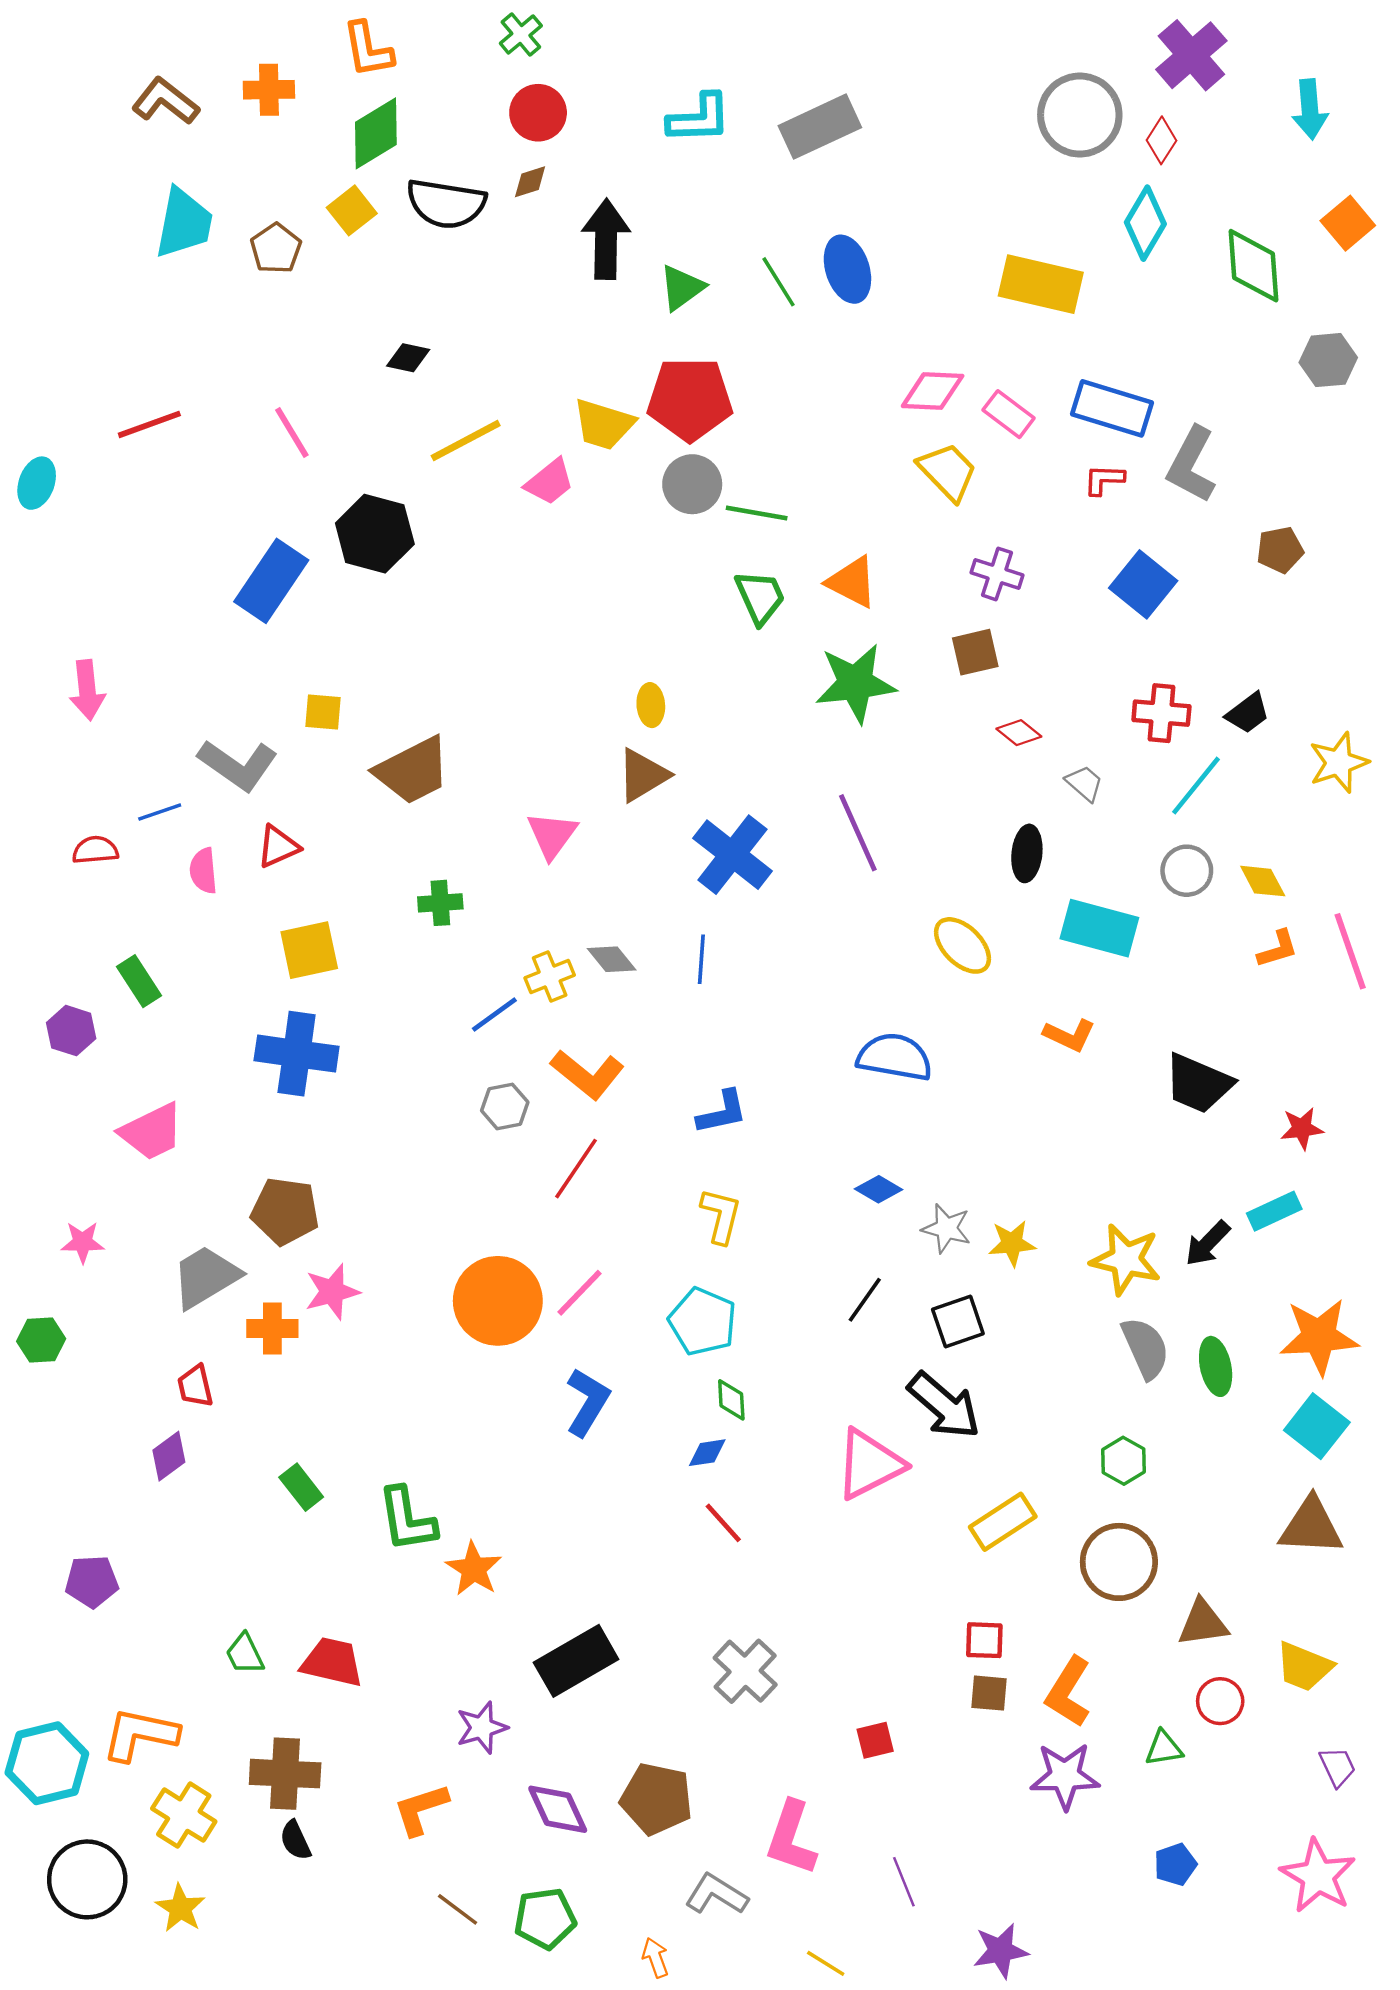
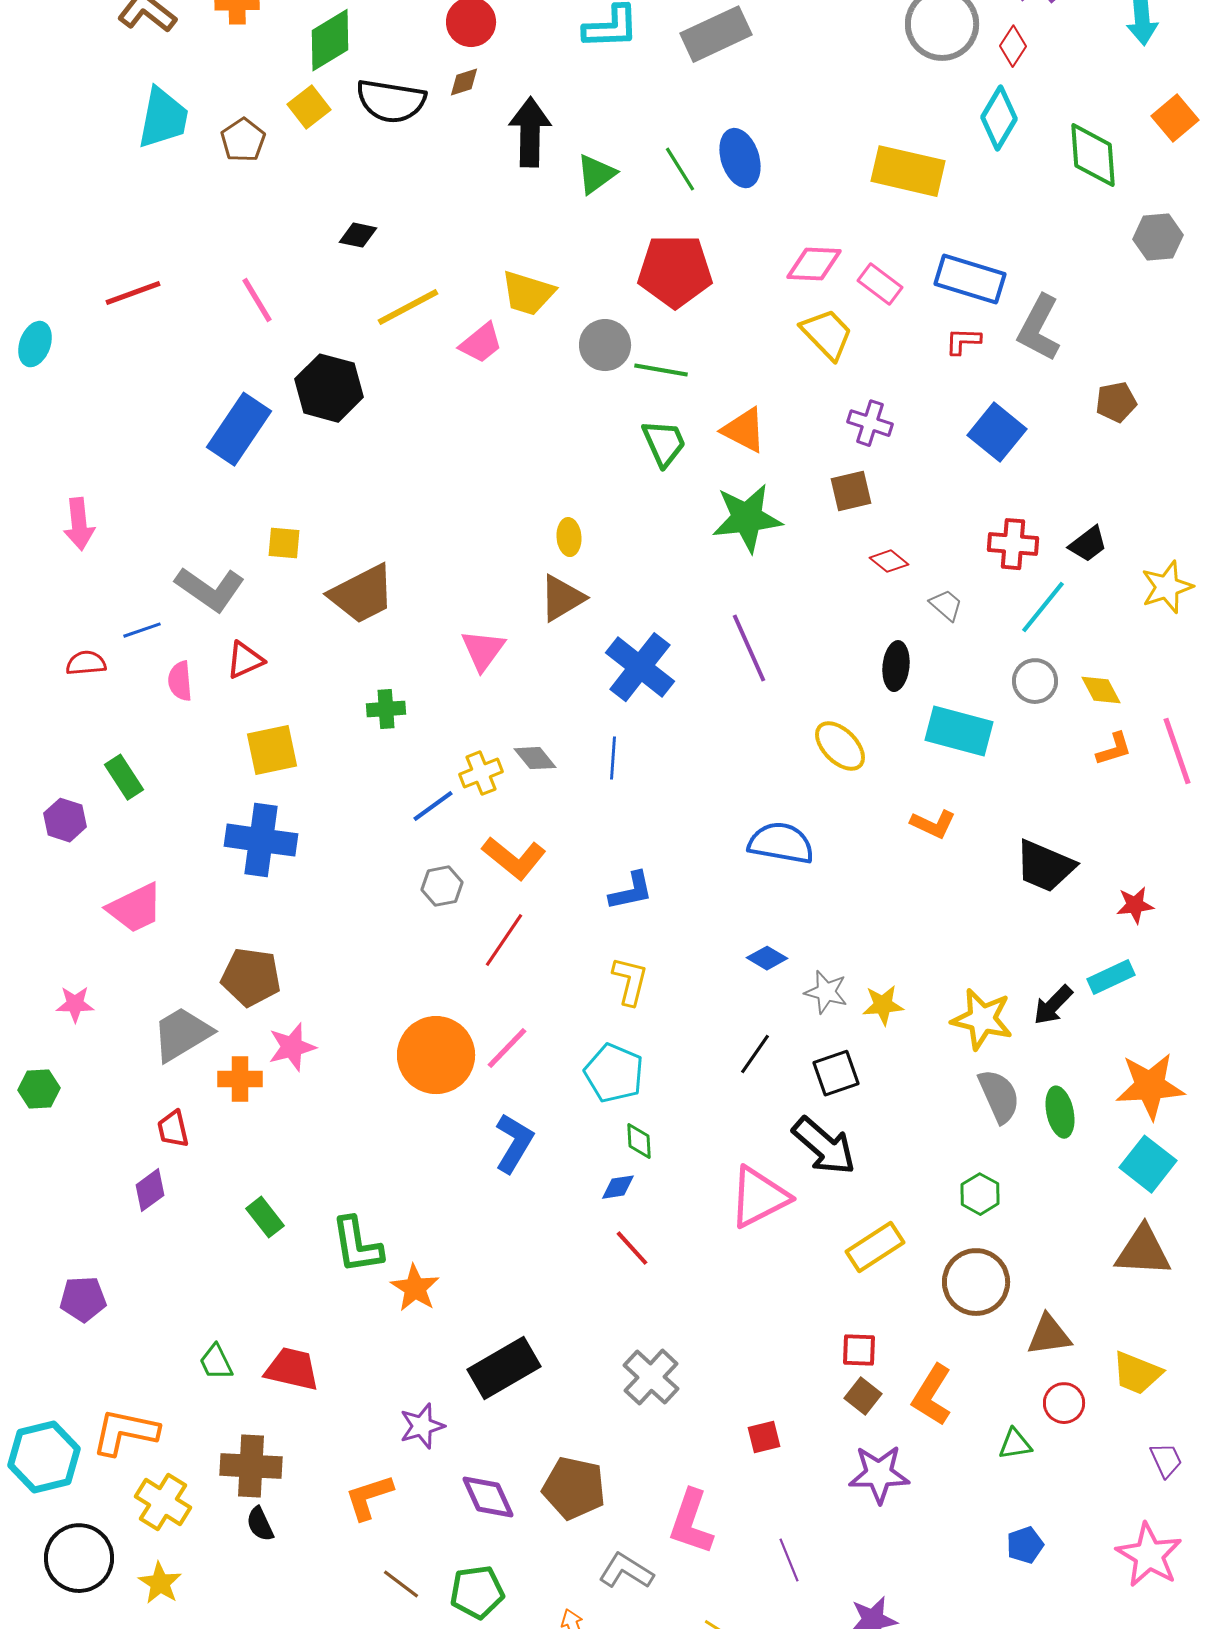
red pentagon: (690, 399) -> (675, 271), moved
brown square: (989, 1693) -> (863, 1396), turned 33
purple star: (1065, 1776) -> (879, 1474), moved

